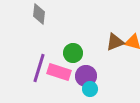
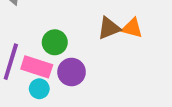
cyan circle: (90, 89) -> (39, 89), moved

